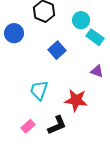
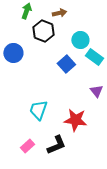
blue square: (57, 50) -> (66, 64), moved
purple triangle: (97, 71) -> (96, 91), turned 32

